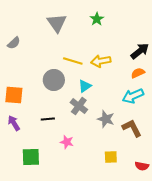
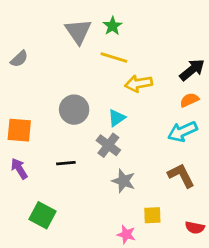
green star: (97, 19) -> (112, 26), moved
yellow line: (73, 61) -> (114, 57), moved
gray star: (106, 119) -> (123, 181), moved
pink star: (67, 142) -> (126, 234), moved
green square: (31, 157) -> (43, 215), turned 30

